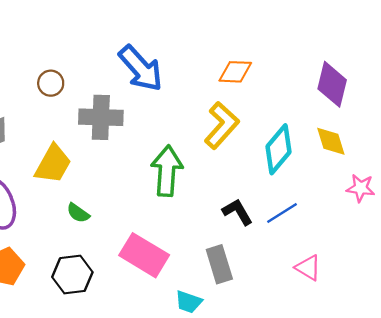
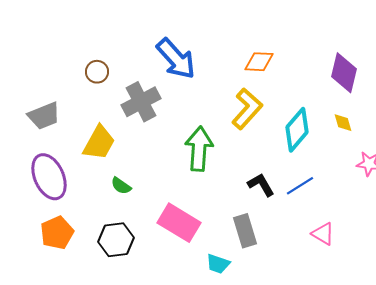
gray cross: (101, 117) -> (141, 102), turned -30
yellow diamond: (331, 141) -> (343, 123), size x0.7

